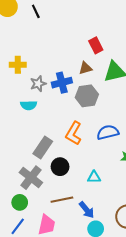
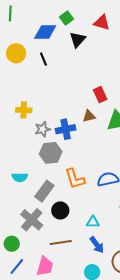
gray hexagon: (87, 96) -> (51, 153), moved
cyan semicircle: (29, 105) -> (20, 177), moved
orange L-shape: (74, 133) -> (75, 179), turned -50
green circle: (20, 202) -> (12, 244), moved
blue arrow: (87, 210) -> (97, 245), moved

